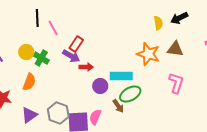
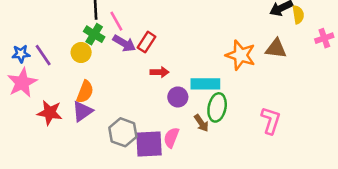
yellow semicircle: (158, 23) -> (298, 15), moved
purple arrow: (71, 56) -> (124, 43), moved
green cross: (41, 58) -> (94, 34), moved
pink L-shape: (176, 83) -> (271, 121), moved
green ellipse: (130, 94) -> (217, 107), turned -50
purple triangle: (29, 115) -> (82, 111), moved

